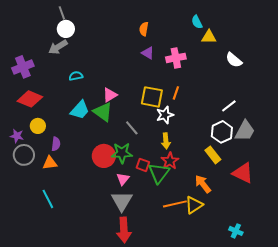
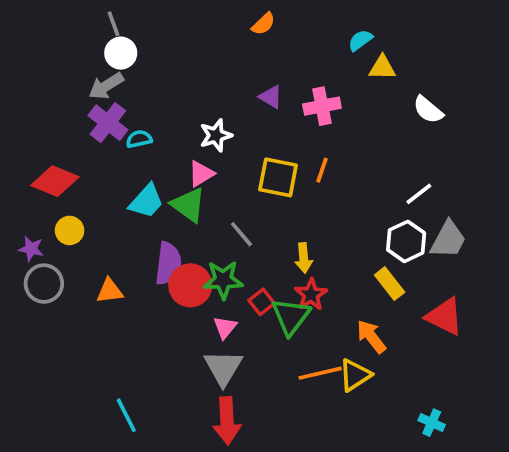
cyan semicircle: (197, 22) -> (360, 40), turned 80
orange semicircle: (144, 29) -> (263, 24), moved, turned -144
purple cross: (23, 67) -> (108, 123), moved, turned -30
white star: (165, 115) -> (216, 135), moved
purple semicircle: (56, 144) -> (168, 263), moved, size x1.6
orange triangle: (50, 163) -> (110, 291), moved
red square: (143, 165) -> (262, 302), turned 32
cyan line: (48, 199) -> (126, 415), moved

